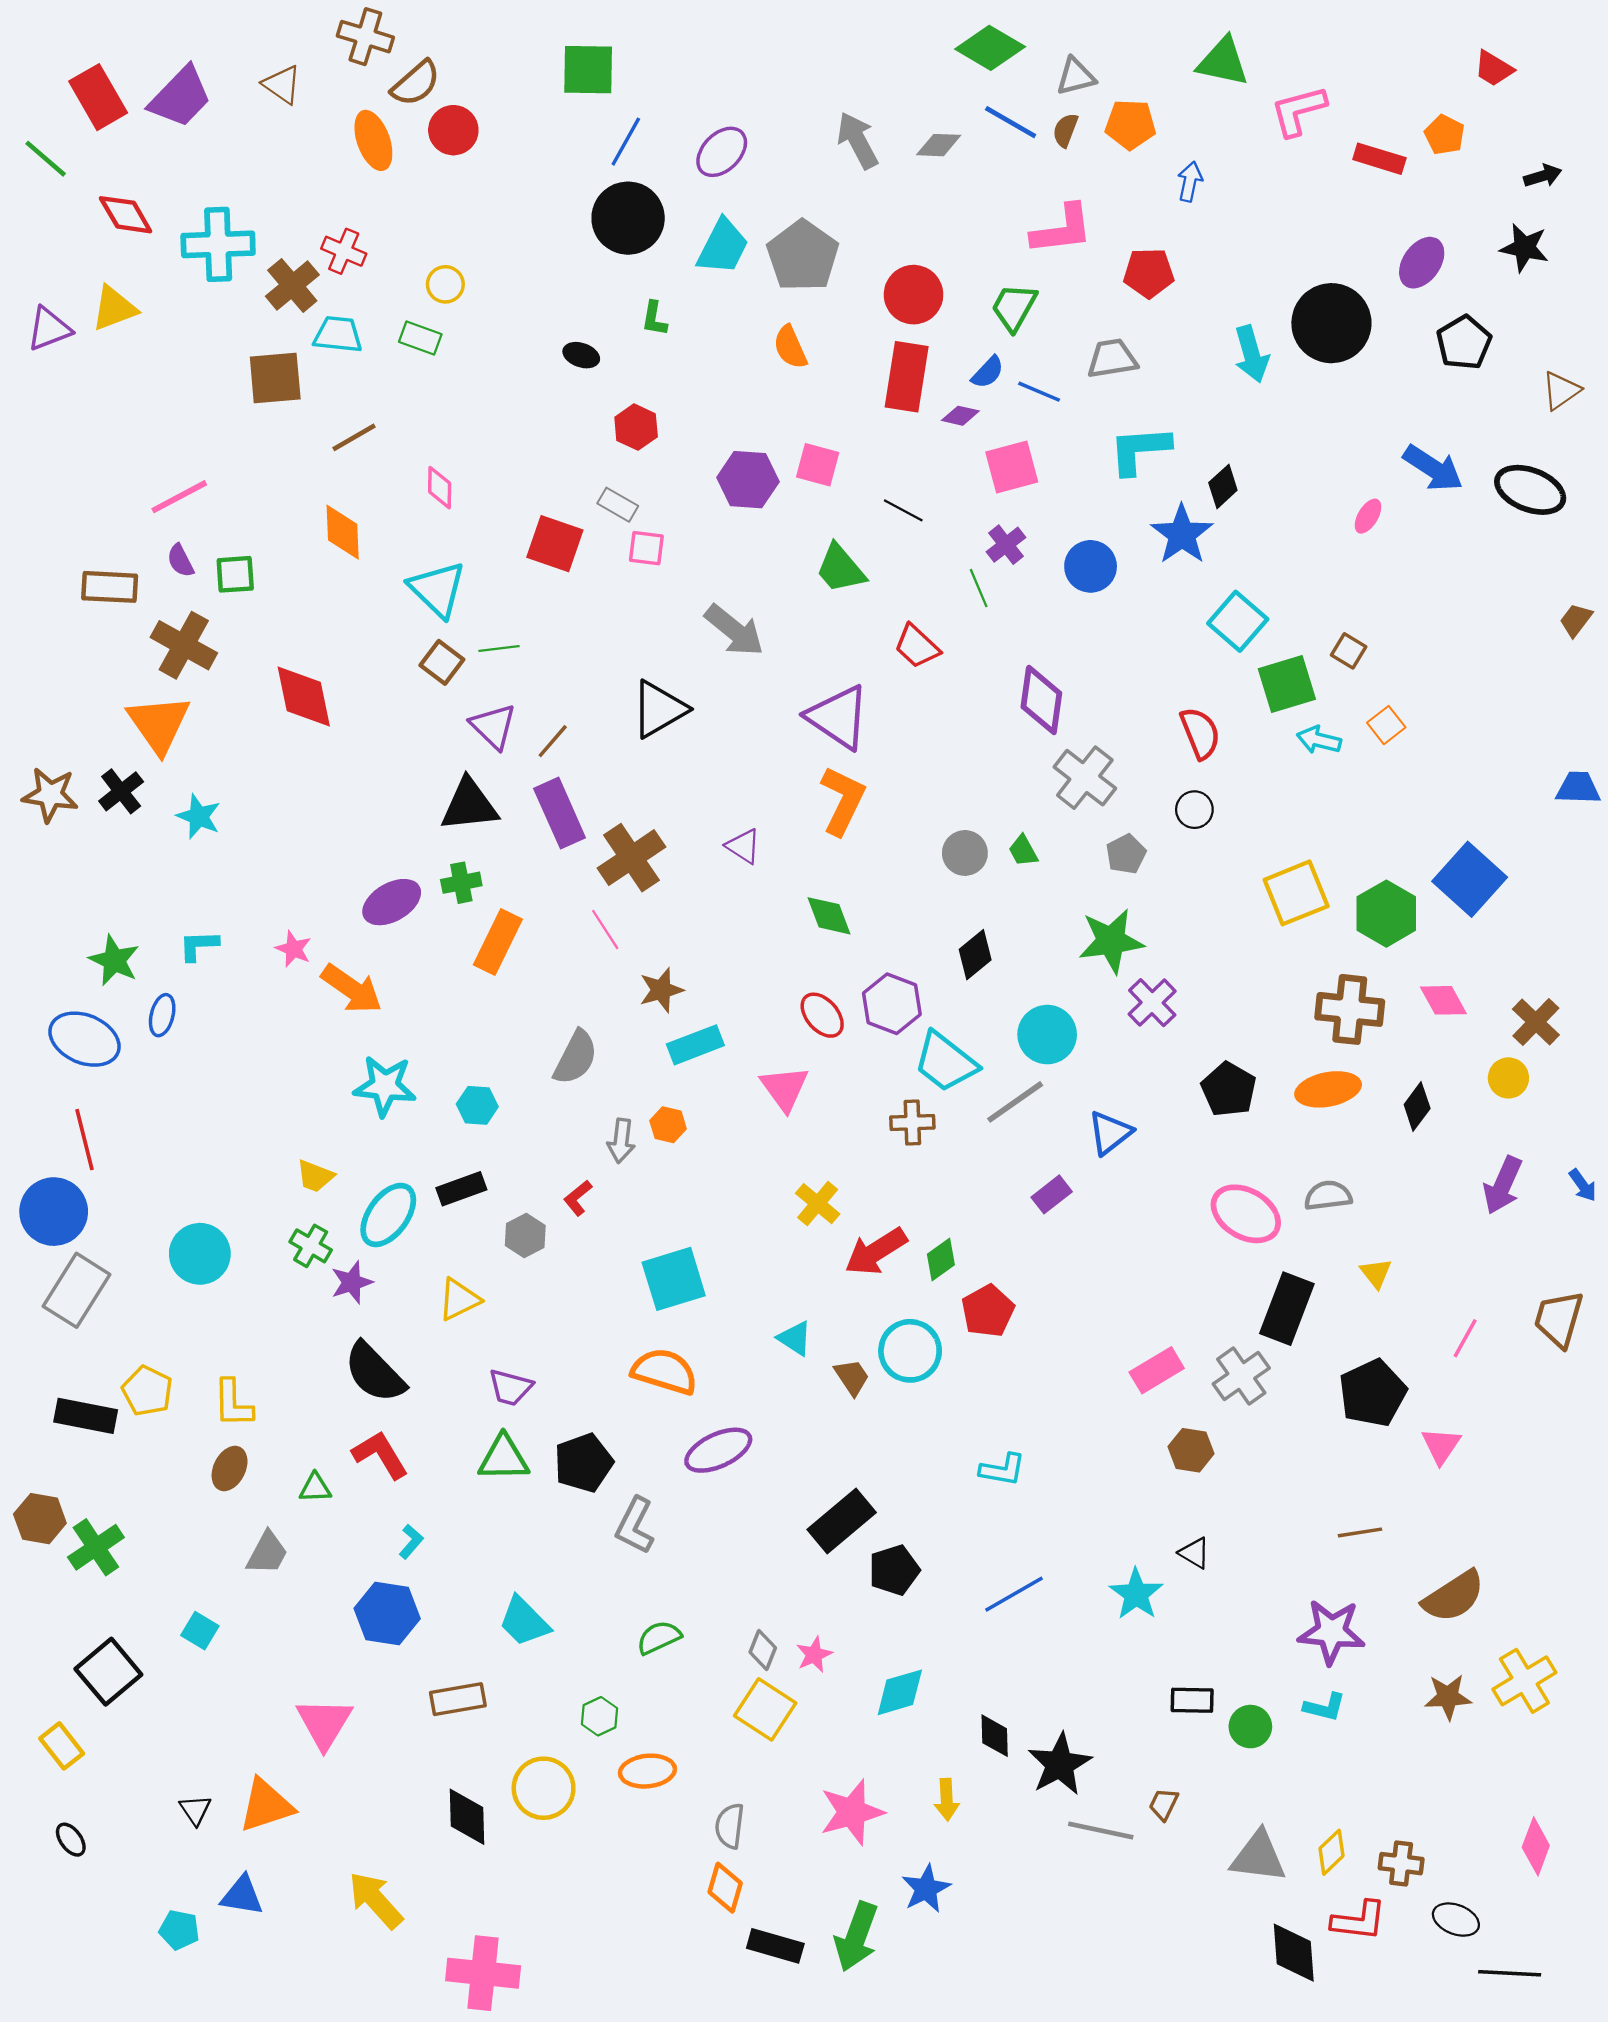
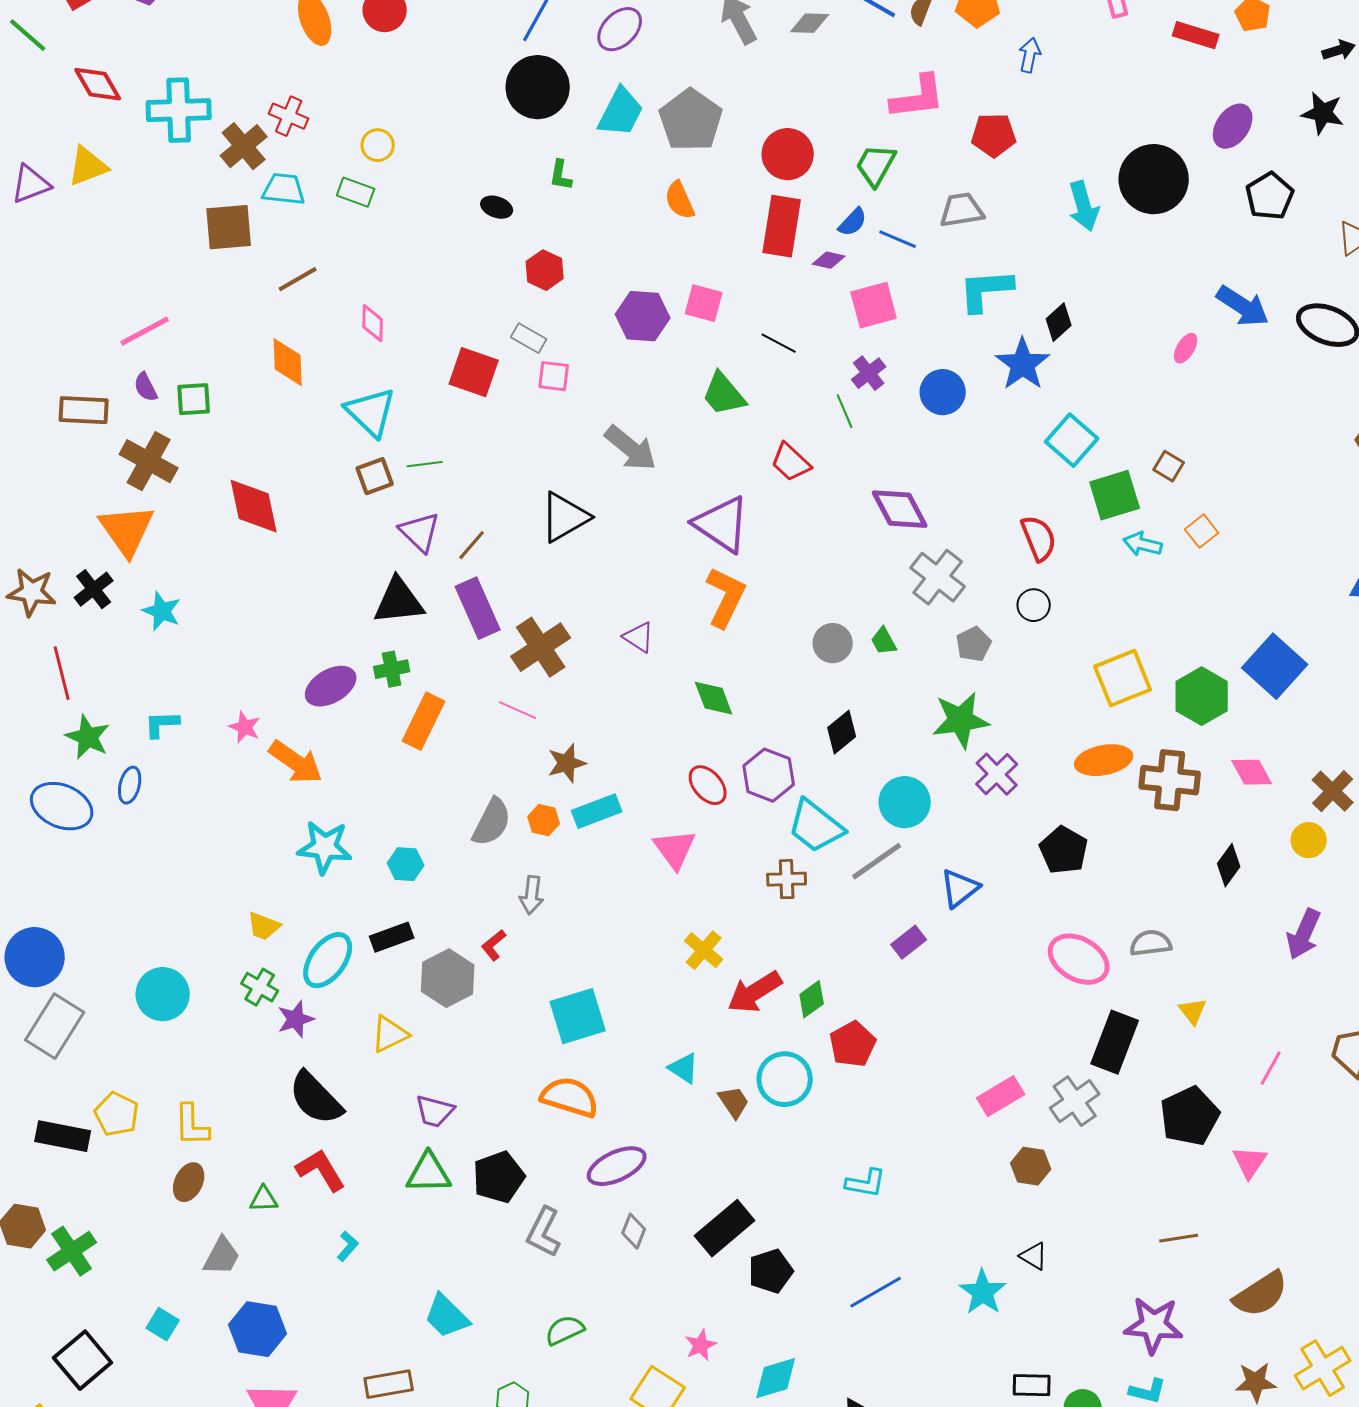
brown square: (442, 662) -> (375, 476), turned 33
purple diamond: (1041, 700) -> (900, 509), turned -36
pink line: (605, 930) -> (518, 710), turned -33
orange ellipse: (1328, 1089) -> (1104, 760), moved
orange hexagon: (668, 1125) -> (544, 820), moved
red line: (85, 1140) -> (62, 673), moved
gray hexagon: (525, 1236) -> (448, 978), size x1.5
blue hexagon: (387, 1614) -> (258, 1329), moved
gray diamond: (763, 1650) -> (634, 1231), moved

